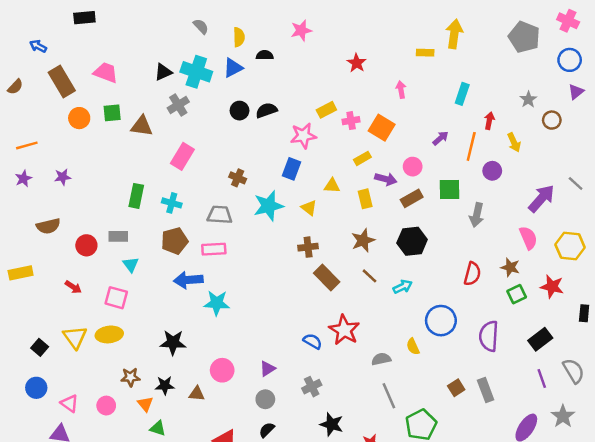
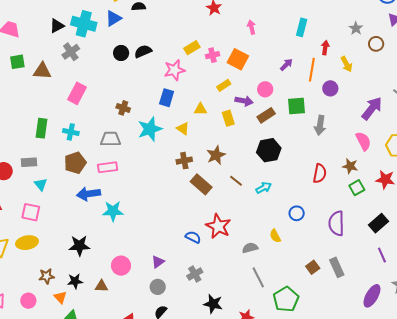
brown star: (363, 240) -> (216, 155), moved
blue circle: (441, 321) -> (297, 213), size x0.6

